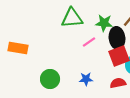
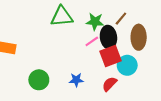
pink line: (89, 42) -> (92, 41), moved
red semicircle: (118, 83) -> (109, 84), turned -35

